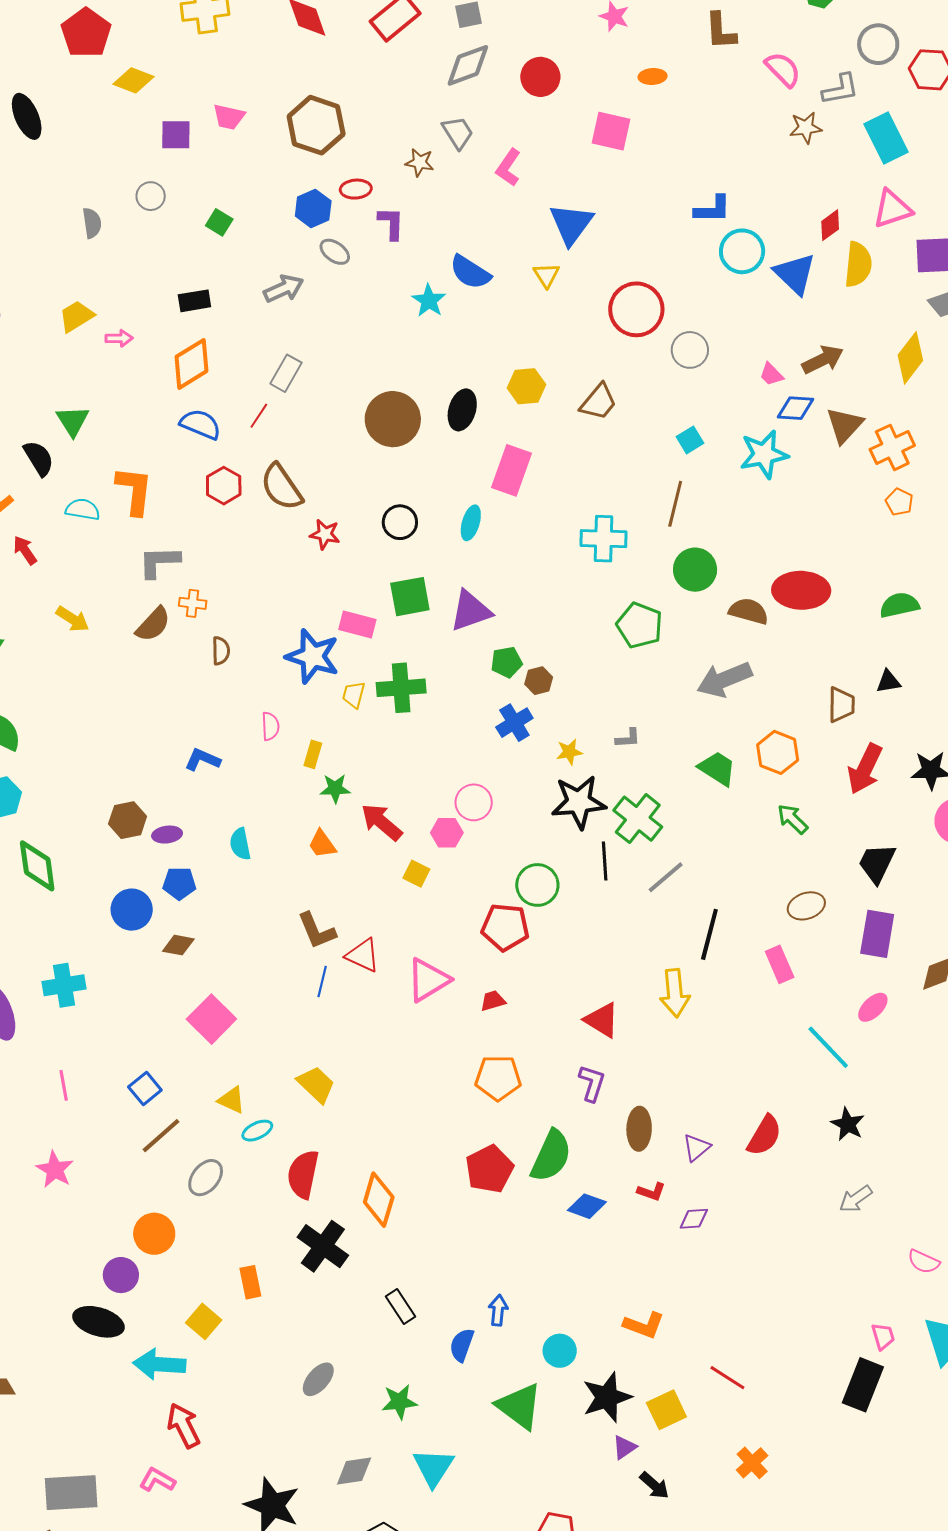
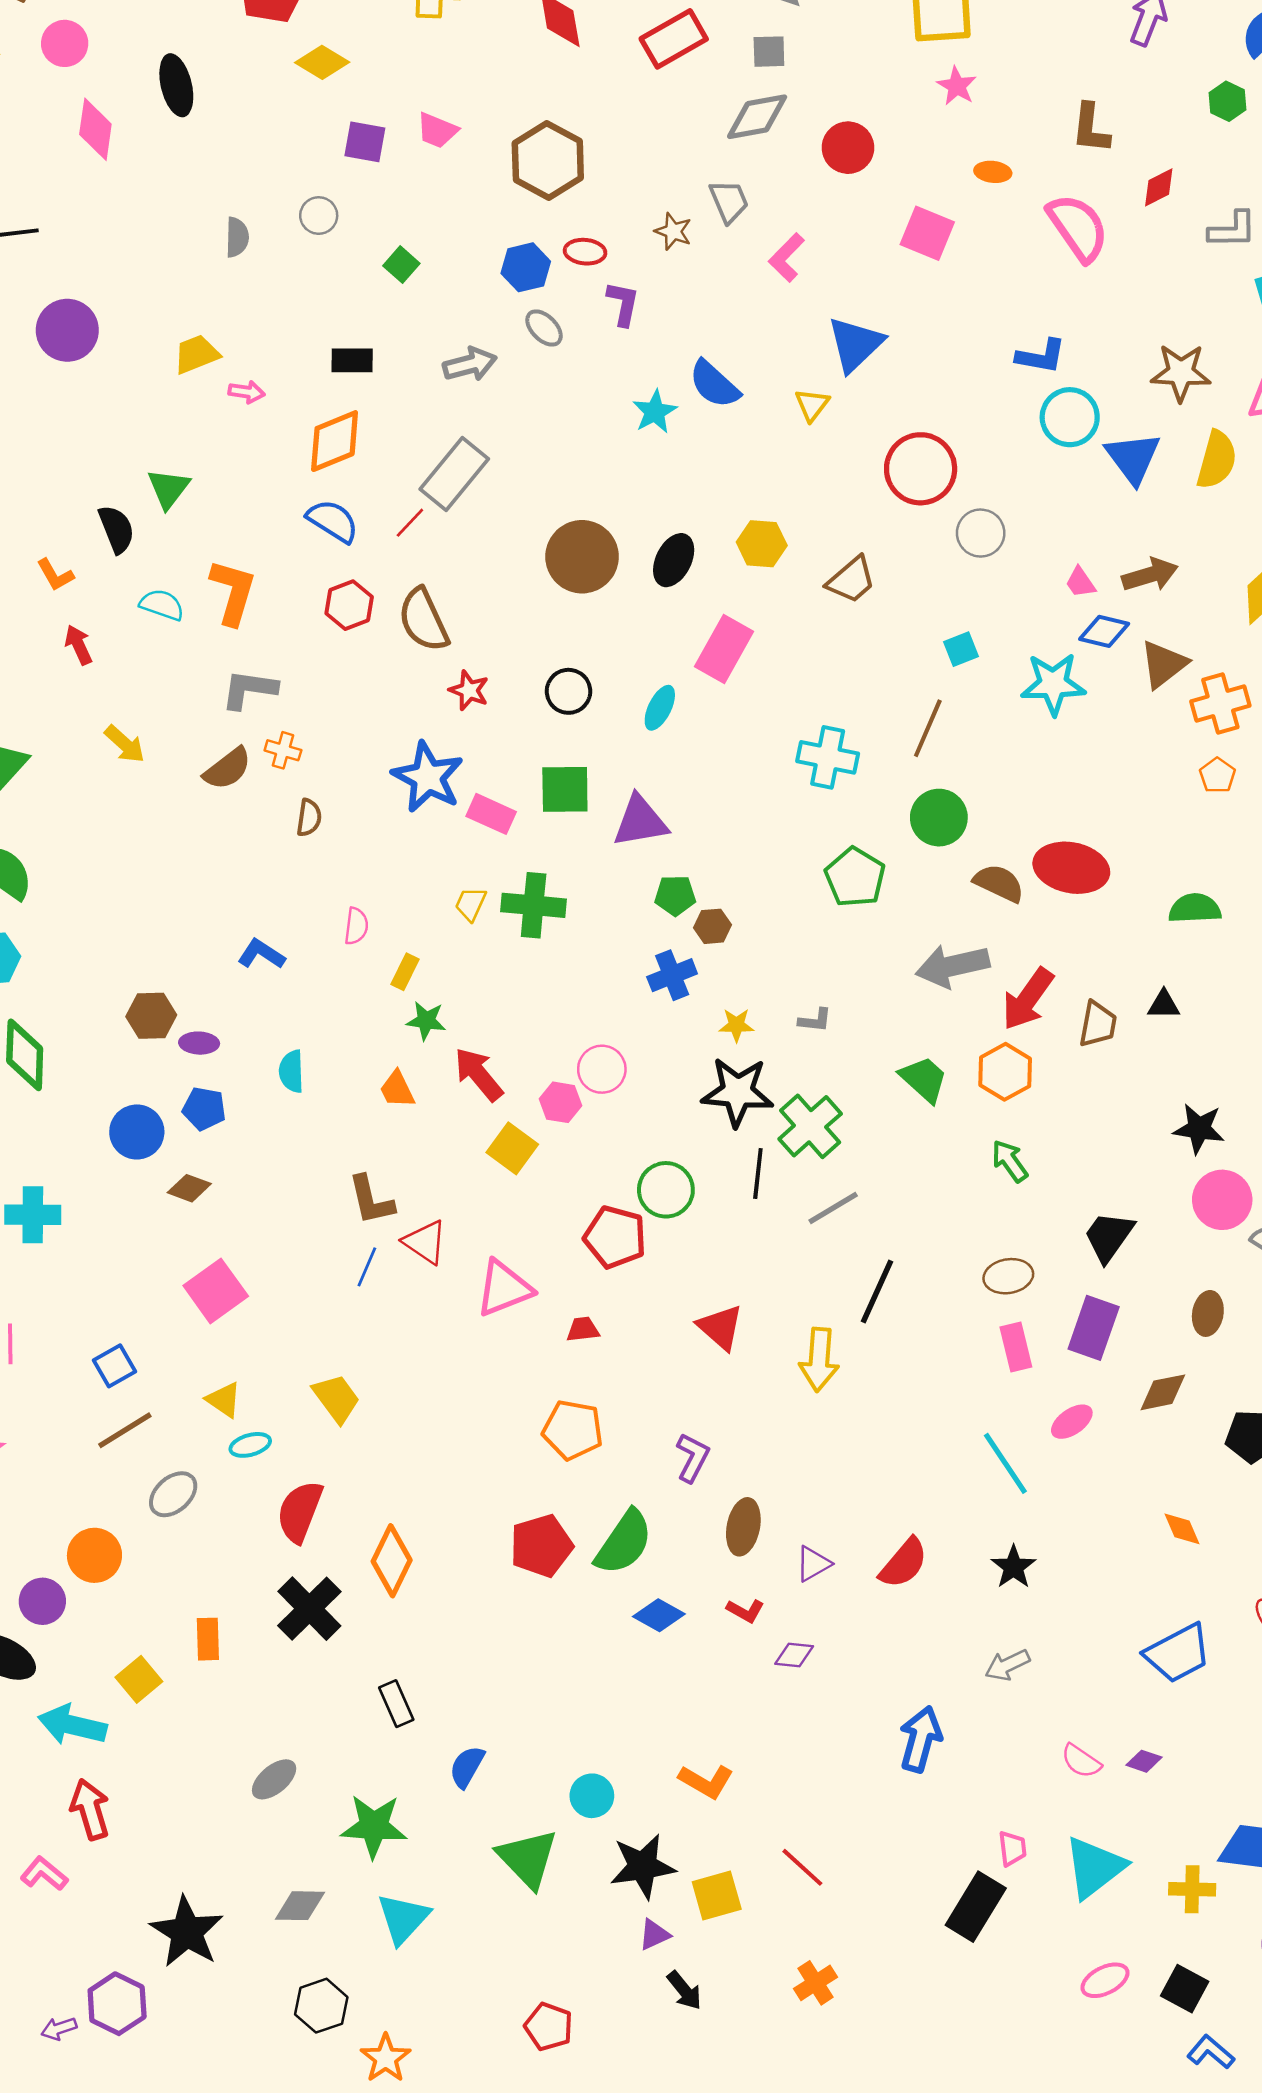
pink semicircle: (783, 69) -> (1078, 227), moved, size x1.4
brown star: (806, 128) -> (1181, 373), moved, size x1.4
red diamond: (830, 225) -> (1159, 187), moved
gray rectangle: (286, 373) -> (454, 474), size x1.5
blue star: (313, 656) -> (428, 777), moved
red arrow: (865, 769) -> (1028, 999), moved
yellow square: (416, 874) -> (512, 1148), size x1.4
pink rectangle: (780, 964) -> (1016, 1347), moved
red triangle: (602, 1020) -> (720, 1327), moved
blue arrow: (498, 1310) -> (921, 1739), moved, size x1.6
green star: (399, 1402) -> (374, 1826), size x1.4

